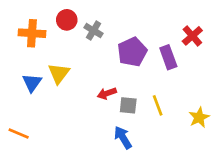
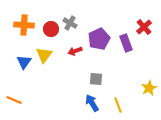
red circle: (67, 20) -> (51, 29), moved
red arrow: (107, 93) -> (75, 51), moved
yellow line: (158, 105) -> (118, 105), moved

